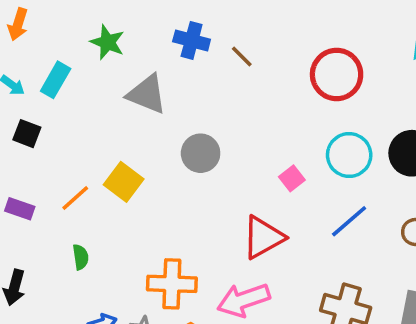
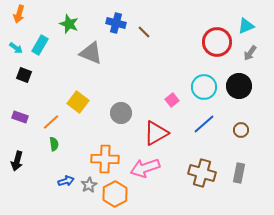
red circle: (337, 74) -> (217, 42), moved
gray circle: (201, 153) -> (121, 113), moved
orange line: (75, 198) -> (51, 122), moved

